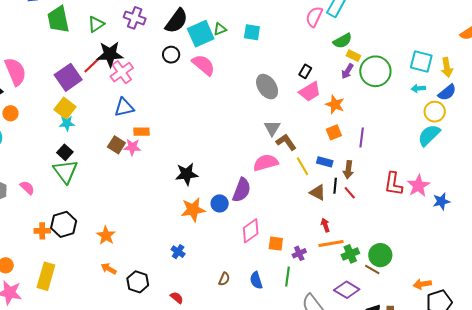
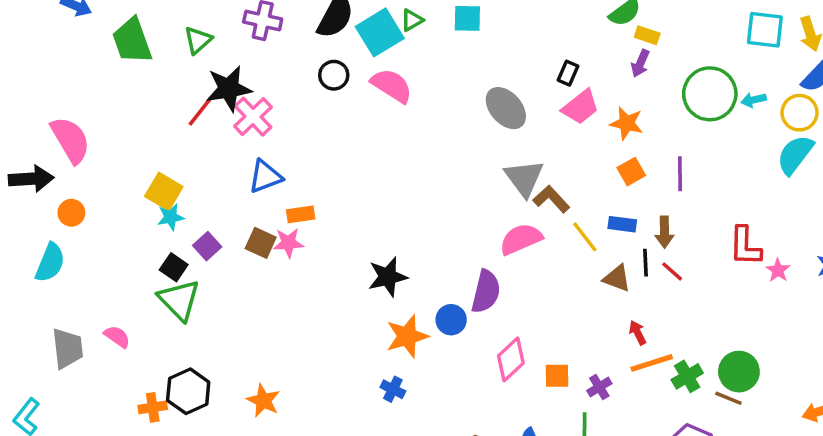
green circle: (375, 71) -> (710, 94), moved
purple square: (68, 77) -> (207, 246), moved, size x0.6
cyan arrow: (418, 88) -> (754, 100), moved
gray triangle: (272, 128) -> (524, 178), size x1.4
pink star: (418, 186) -> (778, 270), moved, size x0.6
blue cross: (178, 252) -> (393, 389), moved

